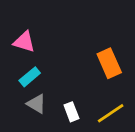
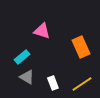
pink triangle: (24, 42) -> (42, 31), moved

